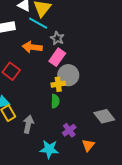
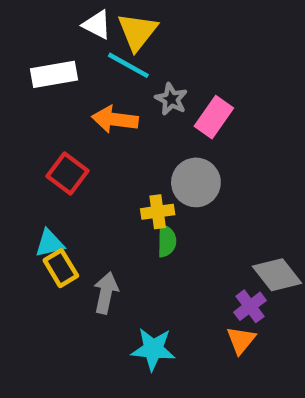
pink rectangle: (57, 57) -> (214, 117), moved
yellow cross: (58, 84) -> (158, 212), moved
purple cross: (69, 130) -> (250, 306), moved

